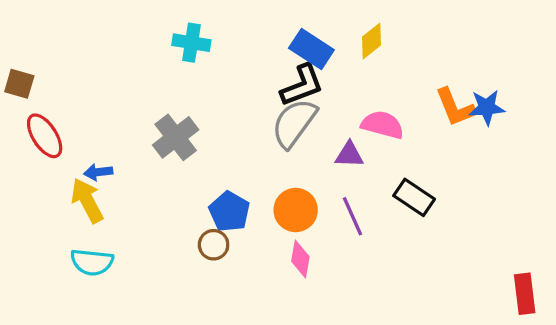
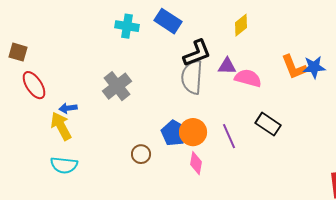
blue rectangle: (311, 49) -> (168, 21), moved
gray semicircle: (294, 123) -> (192, 77), turned -32
purple triangle: (349, 155) -> (227, 66), moved
blue pentagon: (229, 212) -> (174, 133), moved

